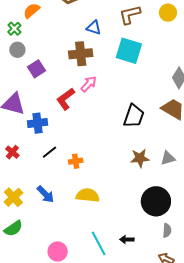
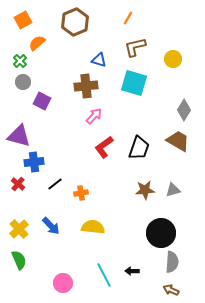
yellow circle: (168, 13) -> (173, 59), moved
purple square: (36, 69) -> (42, 101), turned -30
red L-shape: (66, 99) -> (104, 147), moved
blue cross: (37, 123) -> (34, 162), moved
green semicircle: (13, 228) -> (19, 260), turned -78
gray semicircle: (167, 230) -> (172, 262), size x1.5

